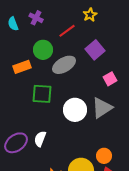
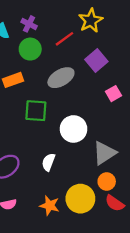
yellow star: (90, 15) -> (91, 21), size x1.5
green circle: (43, 50) -> (30, 49), moved
gray triangle: (102, 108) -> (104, 153), moved
white semicircle: (40, 139) -> (48, 162), moved

